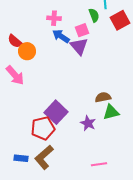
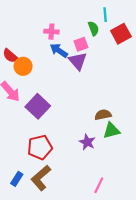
purple square: (56, 112) -> (38, 106), moved
blue rectangle: (21, 158) -> (17, 179), turned -64
pink line: (99, 164) -> (99, 185), turned -56

